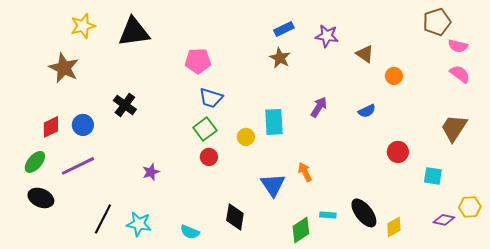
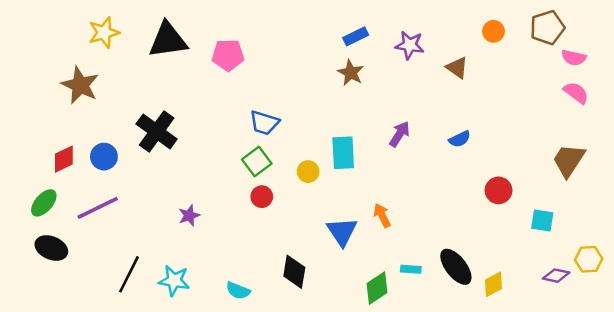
pink pentagon: (198, 61) -> (228, 55), moved
orange circle: (394, 76) -> (493, 31), moved
black cross: (125, 105) -> (157, 132), size x1.4

